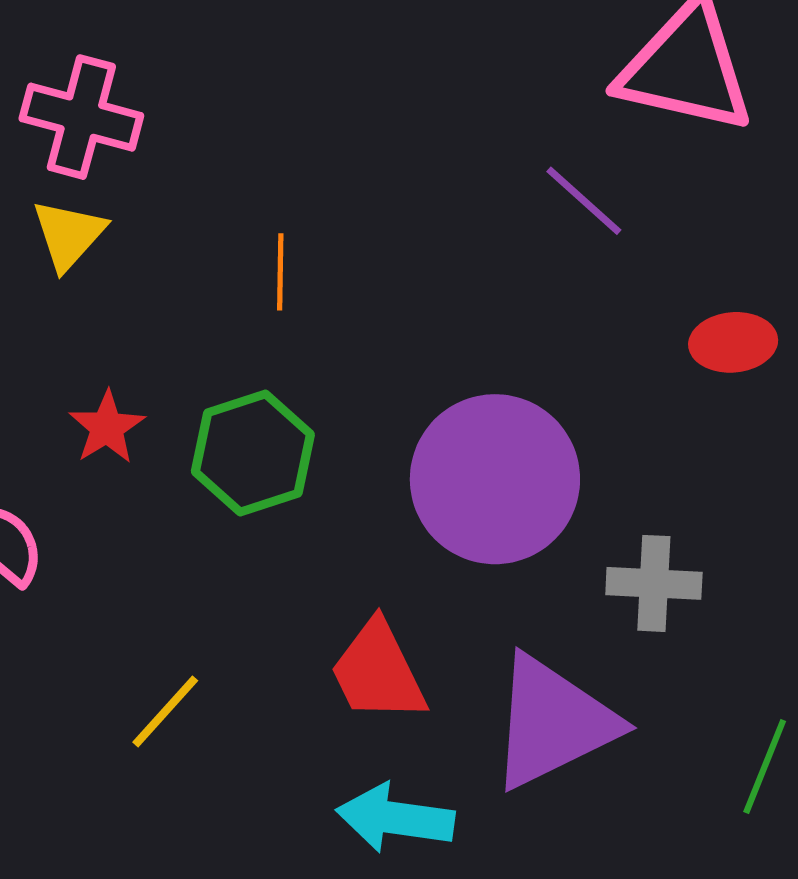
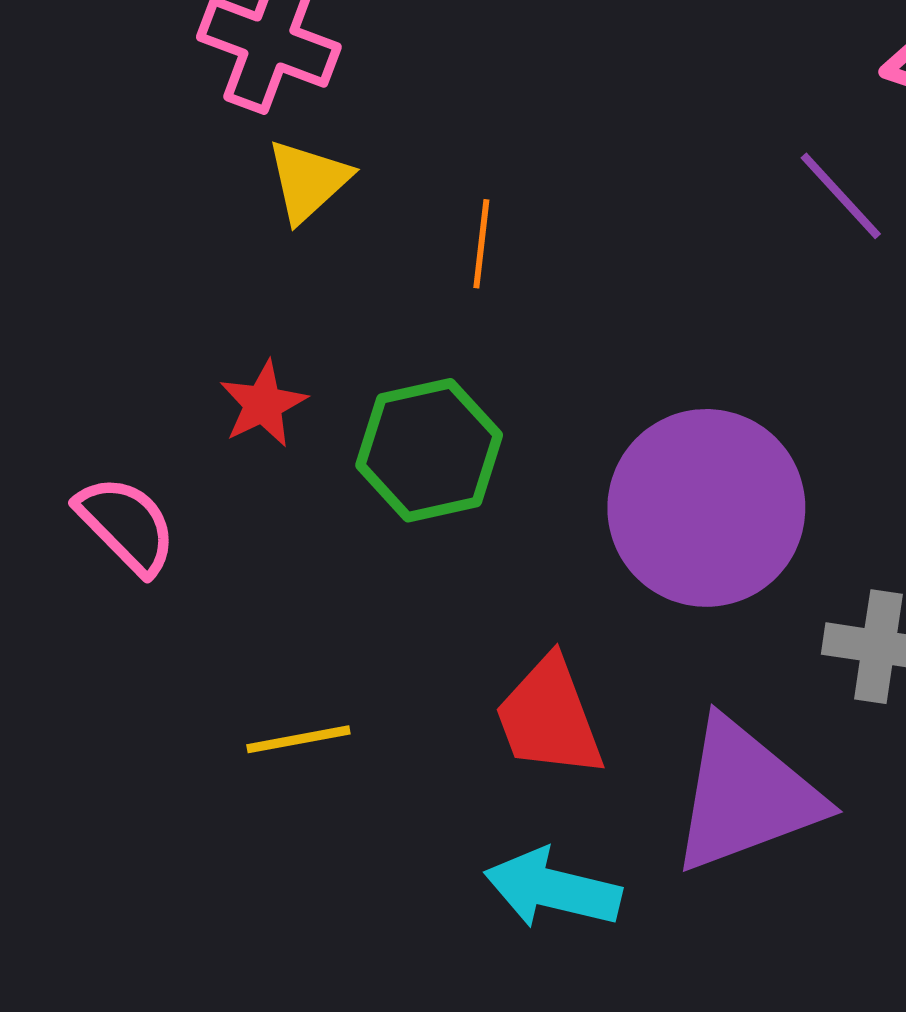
yellow triangle: (69, 235) -> (308, 181), moved
yellow line: (165, 711) -> (298, 739), turned 32

